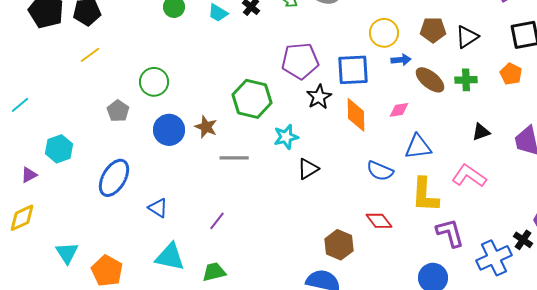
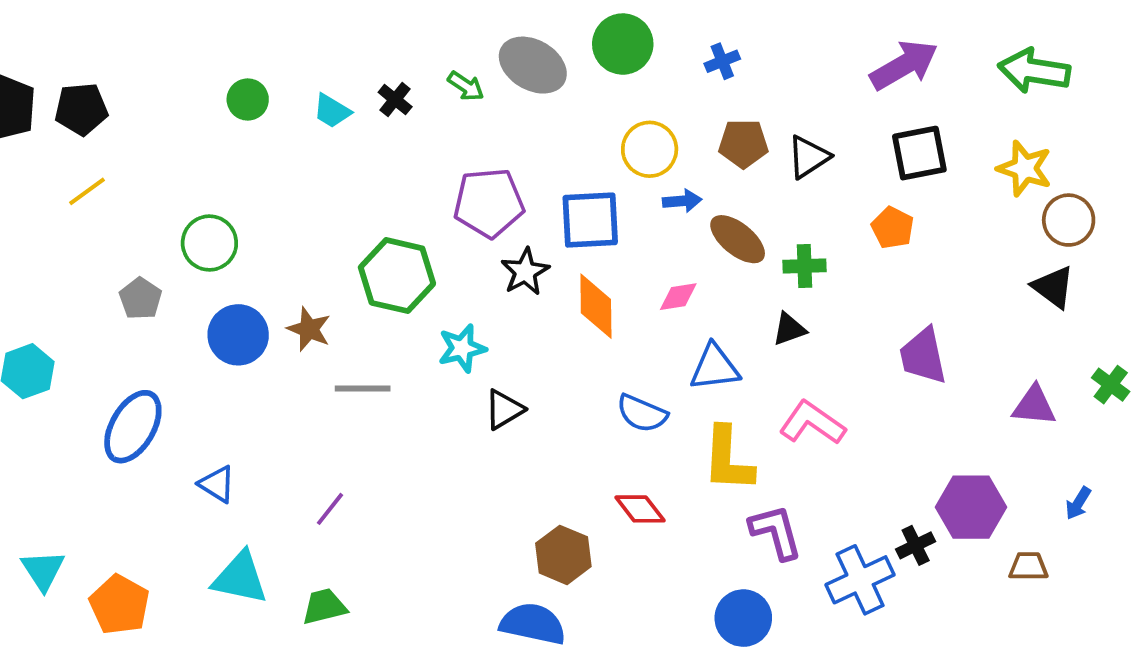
green cross: (466, 80) -> (805, 266), moved
black triangle: (481, 132) -> (789, 329), moved
black cross: (523, 240) -> (916, 545), turned 30

